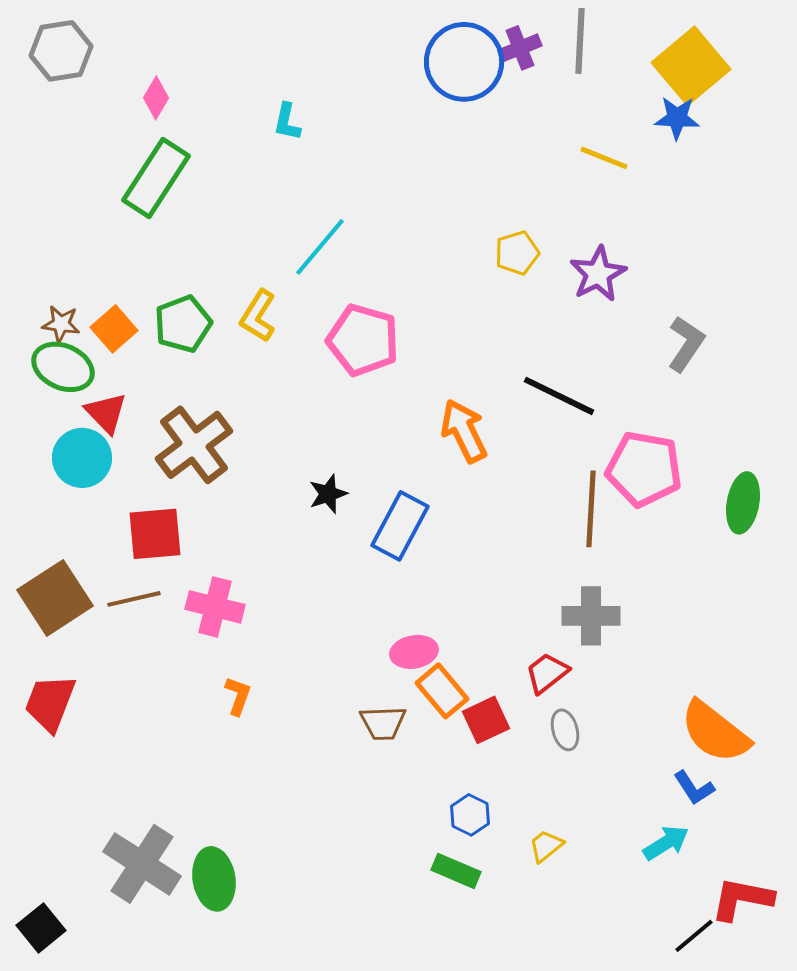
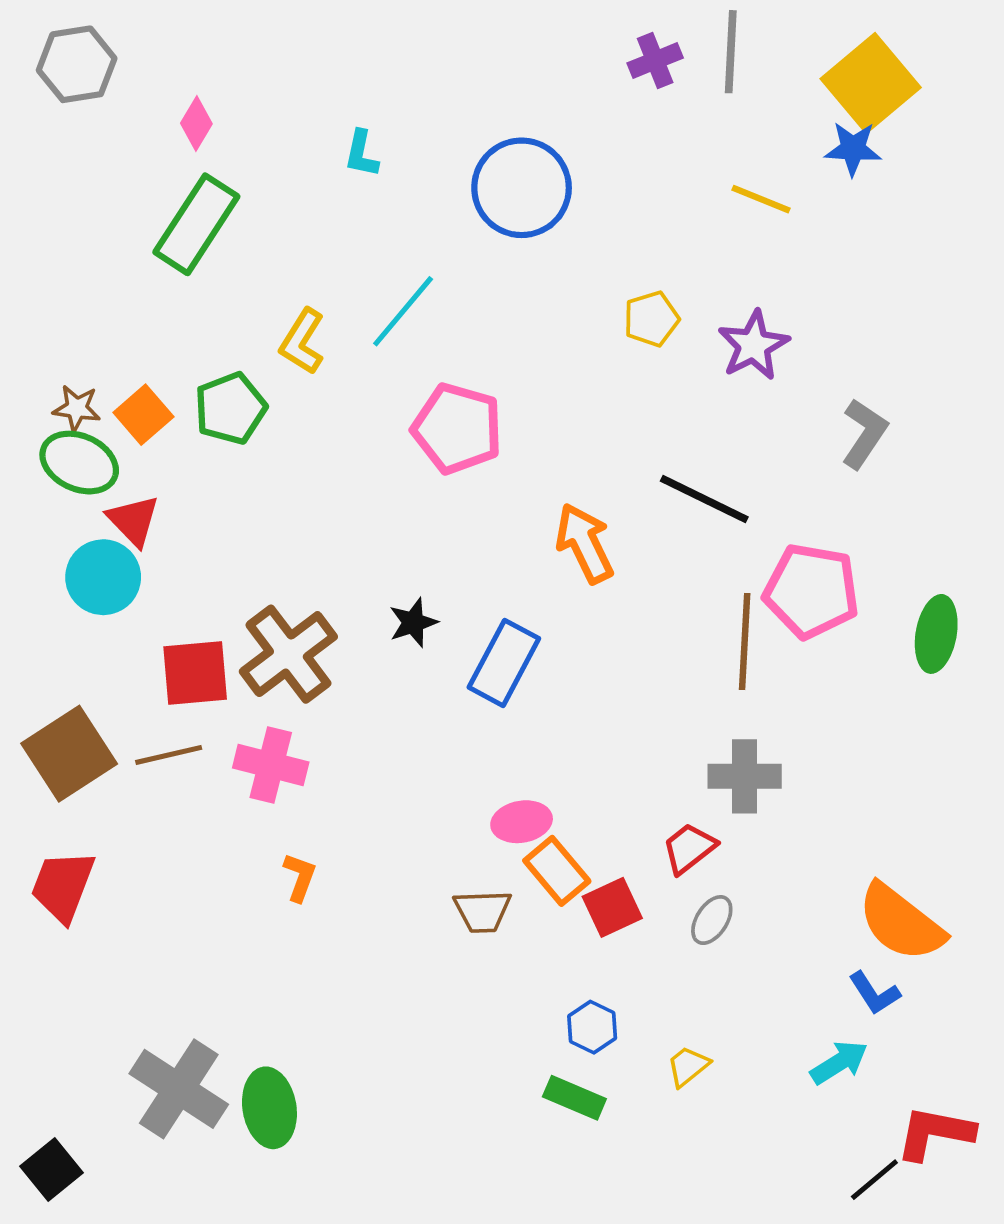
blue circle: (464, 62) -> (522, 188), moved
yellow L-shape: (258, 316) -> (302, 342), moved
brown cross: (194, 445) -> (288, 654), moved
gray ellipse: (565, 730) -> (712, 920), turned 48

